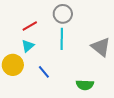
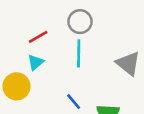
blue line: (44, 72) -> (74, 102), moved

